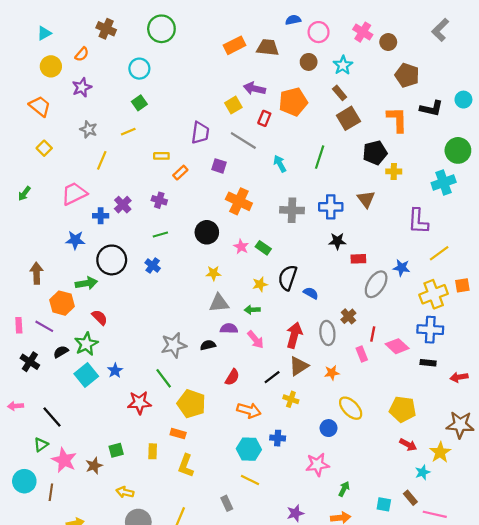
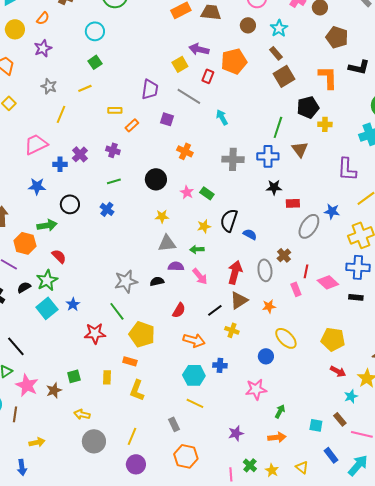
green line: (320, 157) -> (278, 127), moved
orange cross: (239, 201) -> (185, 151), size x0.7
black circle: (112, 260) -> (70, 204), size x0.7

